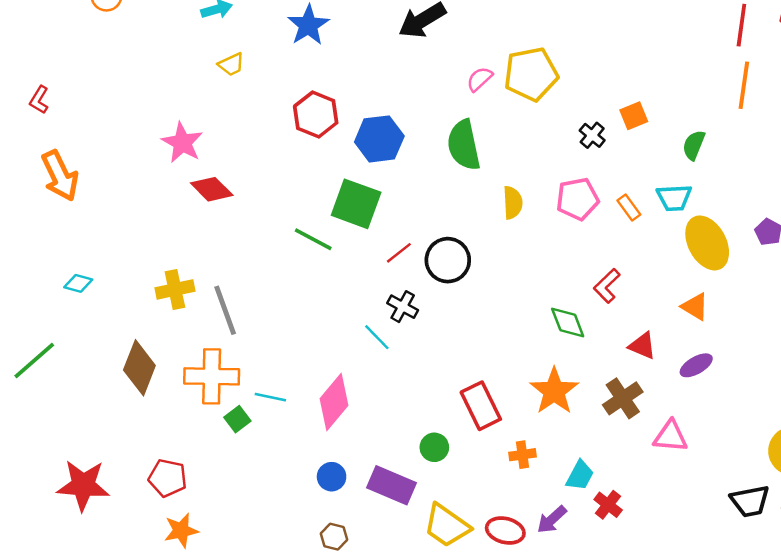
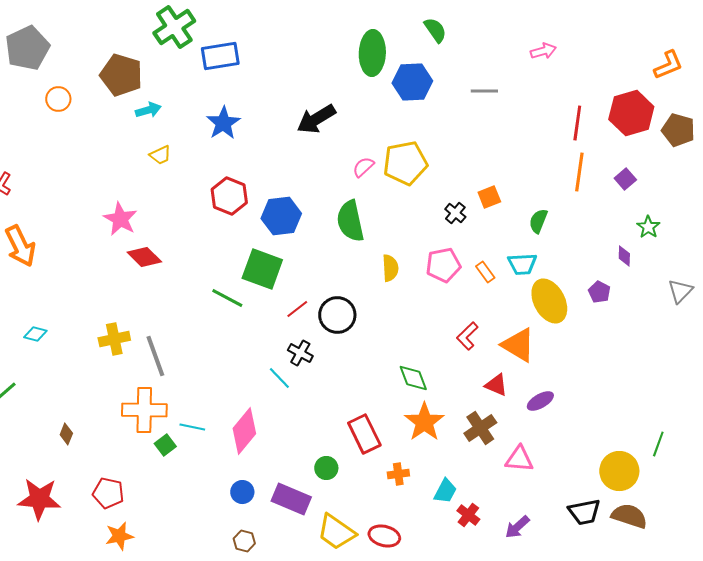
orange triangle: (695, 307) -> (518, 345), moved, size x1.5
green diamond: (568, 323) -> (413, 378), moved
brown diamond: (139, 368) -> (66, 434), moved, size x0.5
purple arrow: (552, 519) -> (517, 527), moved

